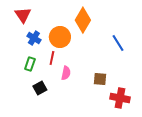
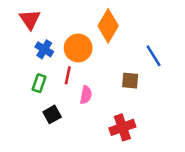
brown square: (100, 79) -> (130, 81), moved
red cross: (120, 98) -> (122, 127), moved, turned -30

